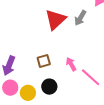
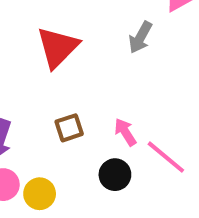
red triangle: (55, 20) -> (58, 47), moved
black circle: (49, 87) -> (115, 175), moved

